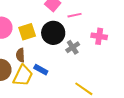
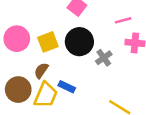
pink line: (74, 15) -> (123, 20), moved
brown semicircle: (20, 55) -> (41, 71), turned 40

